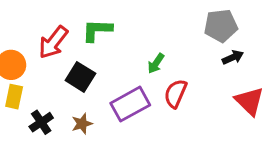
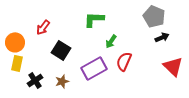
gray pentagon: (221, 26) -> (154, 16), turned 30
green L-shape: (97, 30) -> (94, 19), moved
red arrow: (53, 42) -> (43, 27), size x0.7

